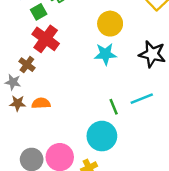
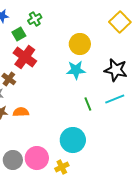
cyan line: (142, 99) -> (115, 99), moved
green line: (114, 107) -> (88, 104), moved

